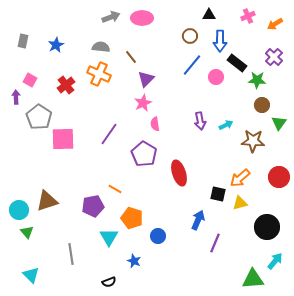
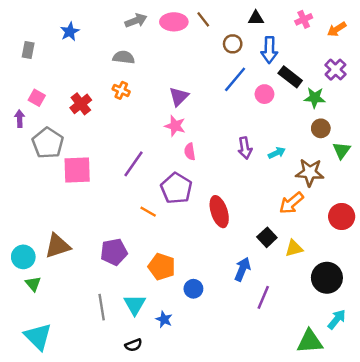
blue star: (56, 45) -> (70, 32), moved
brown line: (131, 57) -> (203, 19), moved
orange cross: (99, 74) -> (121, 90), size x0.6
pink star: (143, 103) -> (175, 126), turned -30
orange arrow: (240, 178) -> (291, 203), moved
orange line: (115, 189) -> (148, 212), moved
black square: (218, 194) -> (267, 237), turned 35
cyan triangle: (109, 237) -> (135, 305), moved
gray line: (71, 254) -> (102, 307), moved
cyan triangle: (31, 275) -> (38, 336), size x1.4

